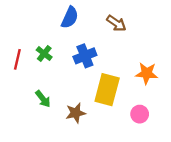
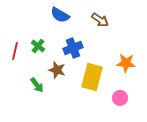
blue semicircle: (70, 17) -> (60, 15), turned 96
brown star: (76, 113) -> (57, 70), moved, turned 30

